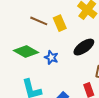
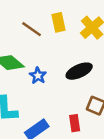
yellow rectangle: (60, 23) -> (58, 22), moved

